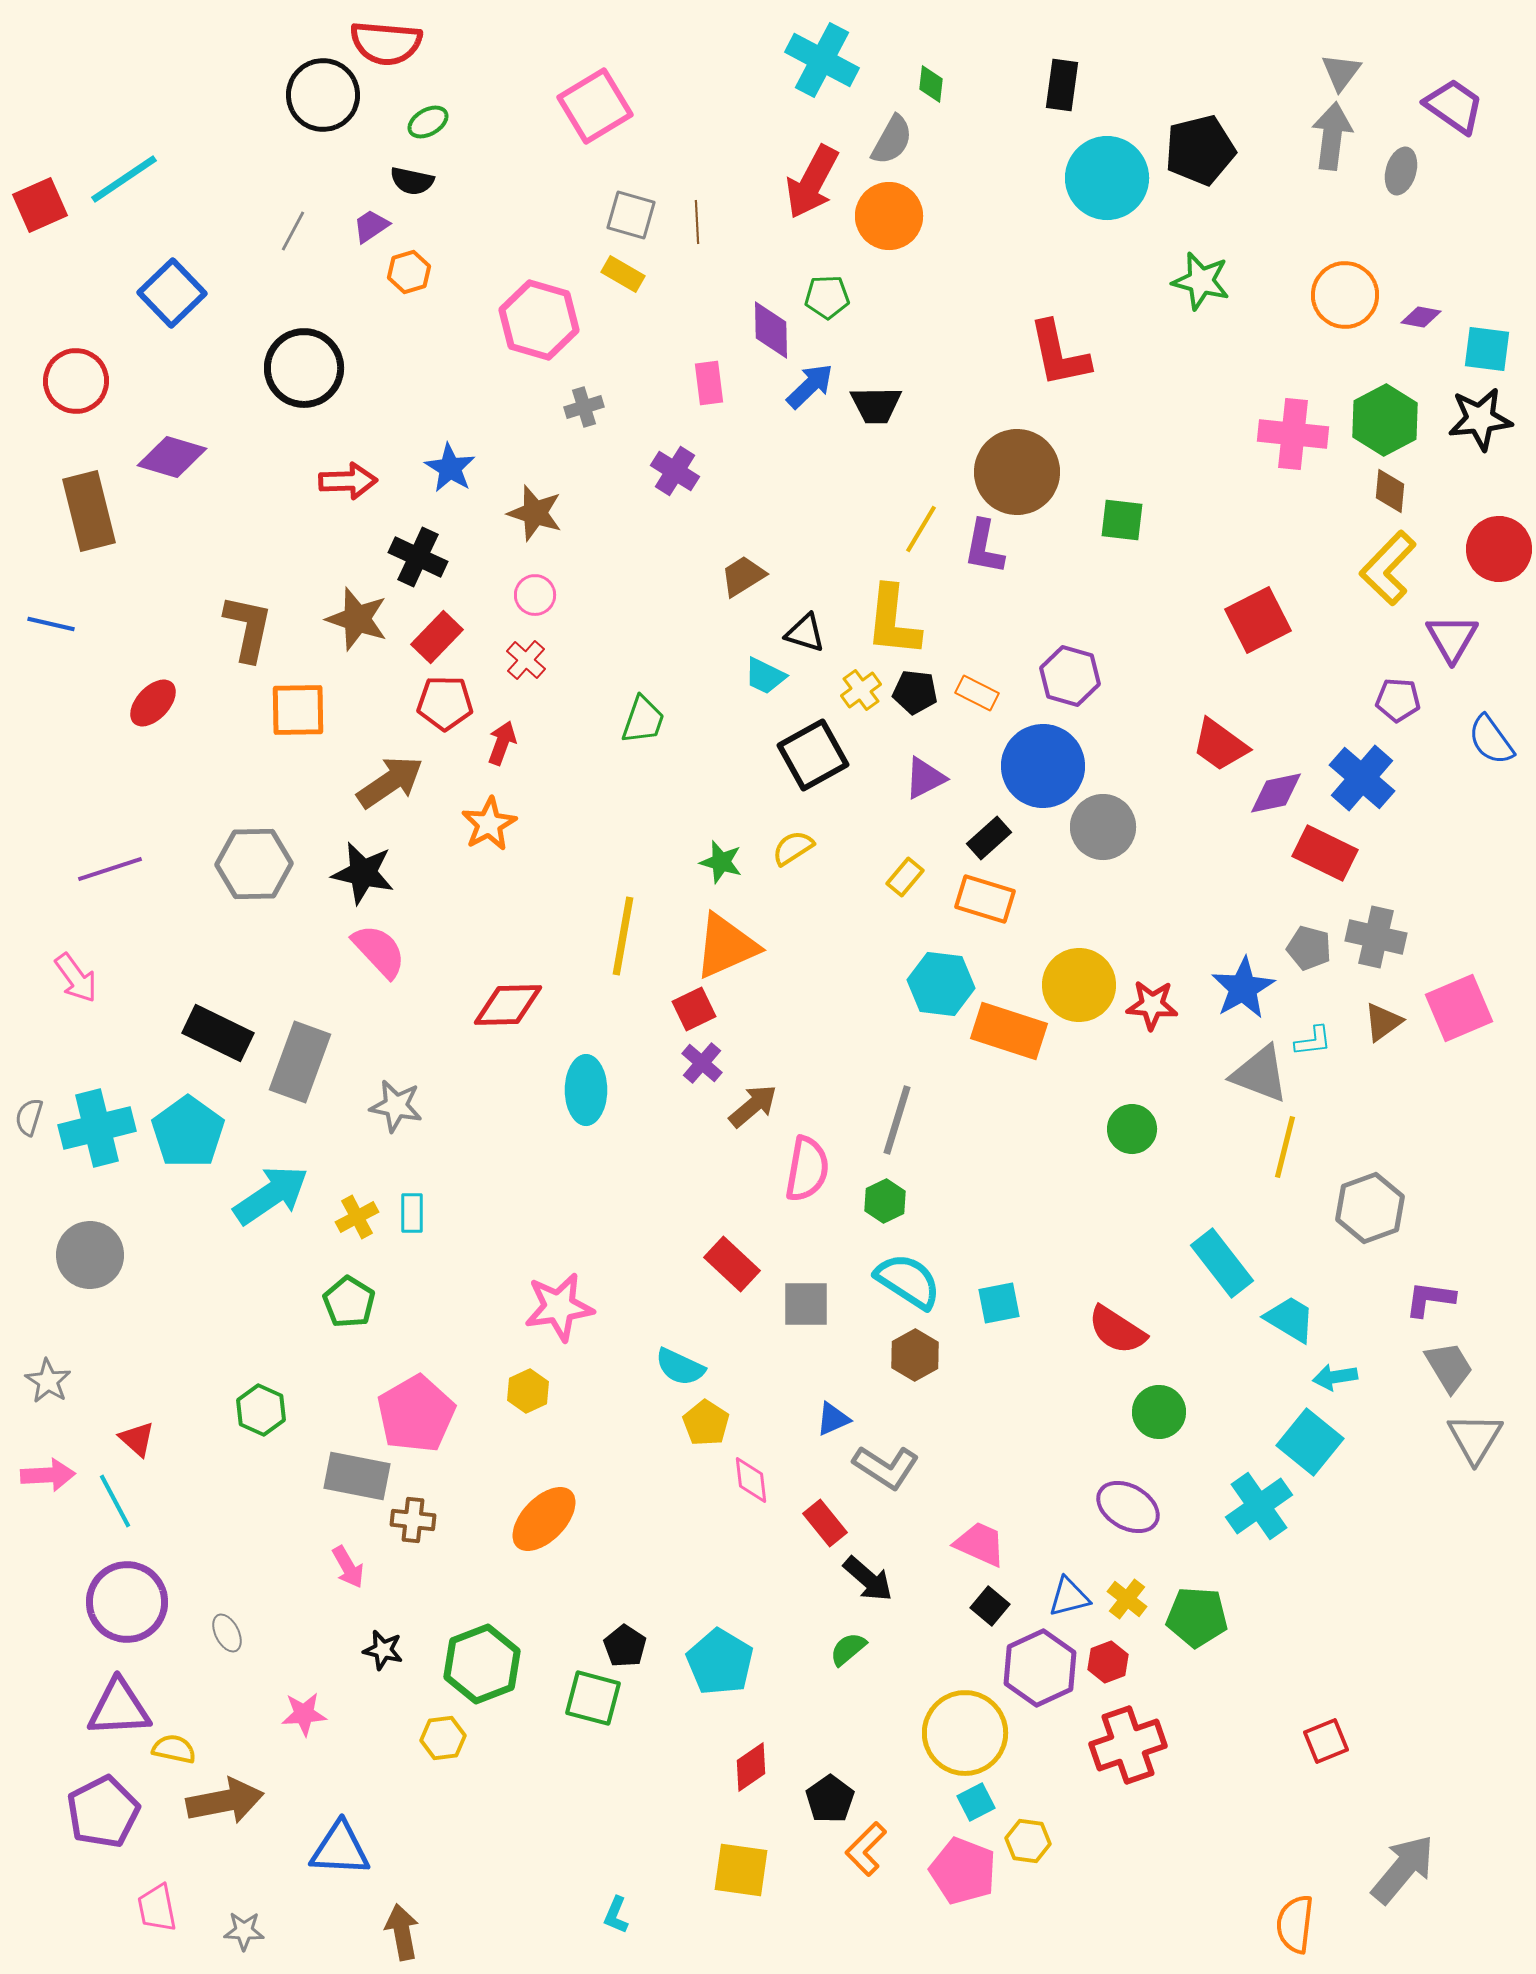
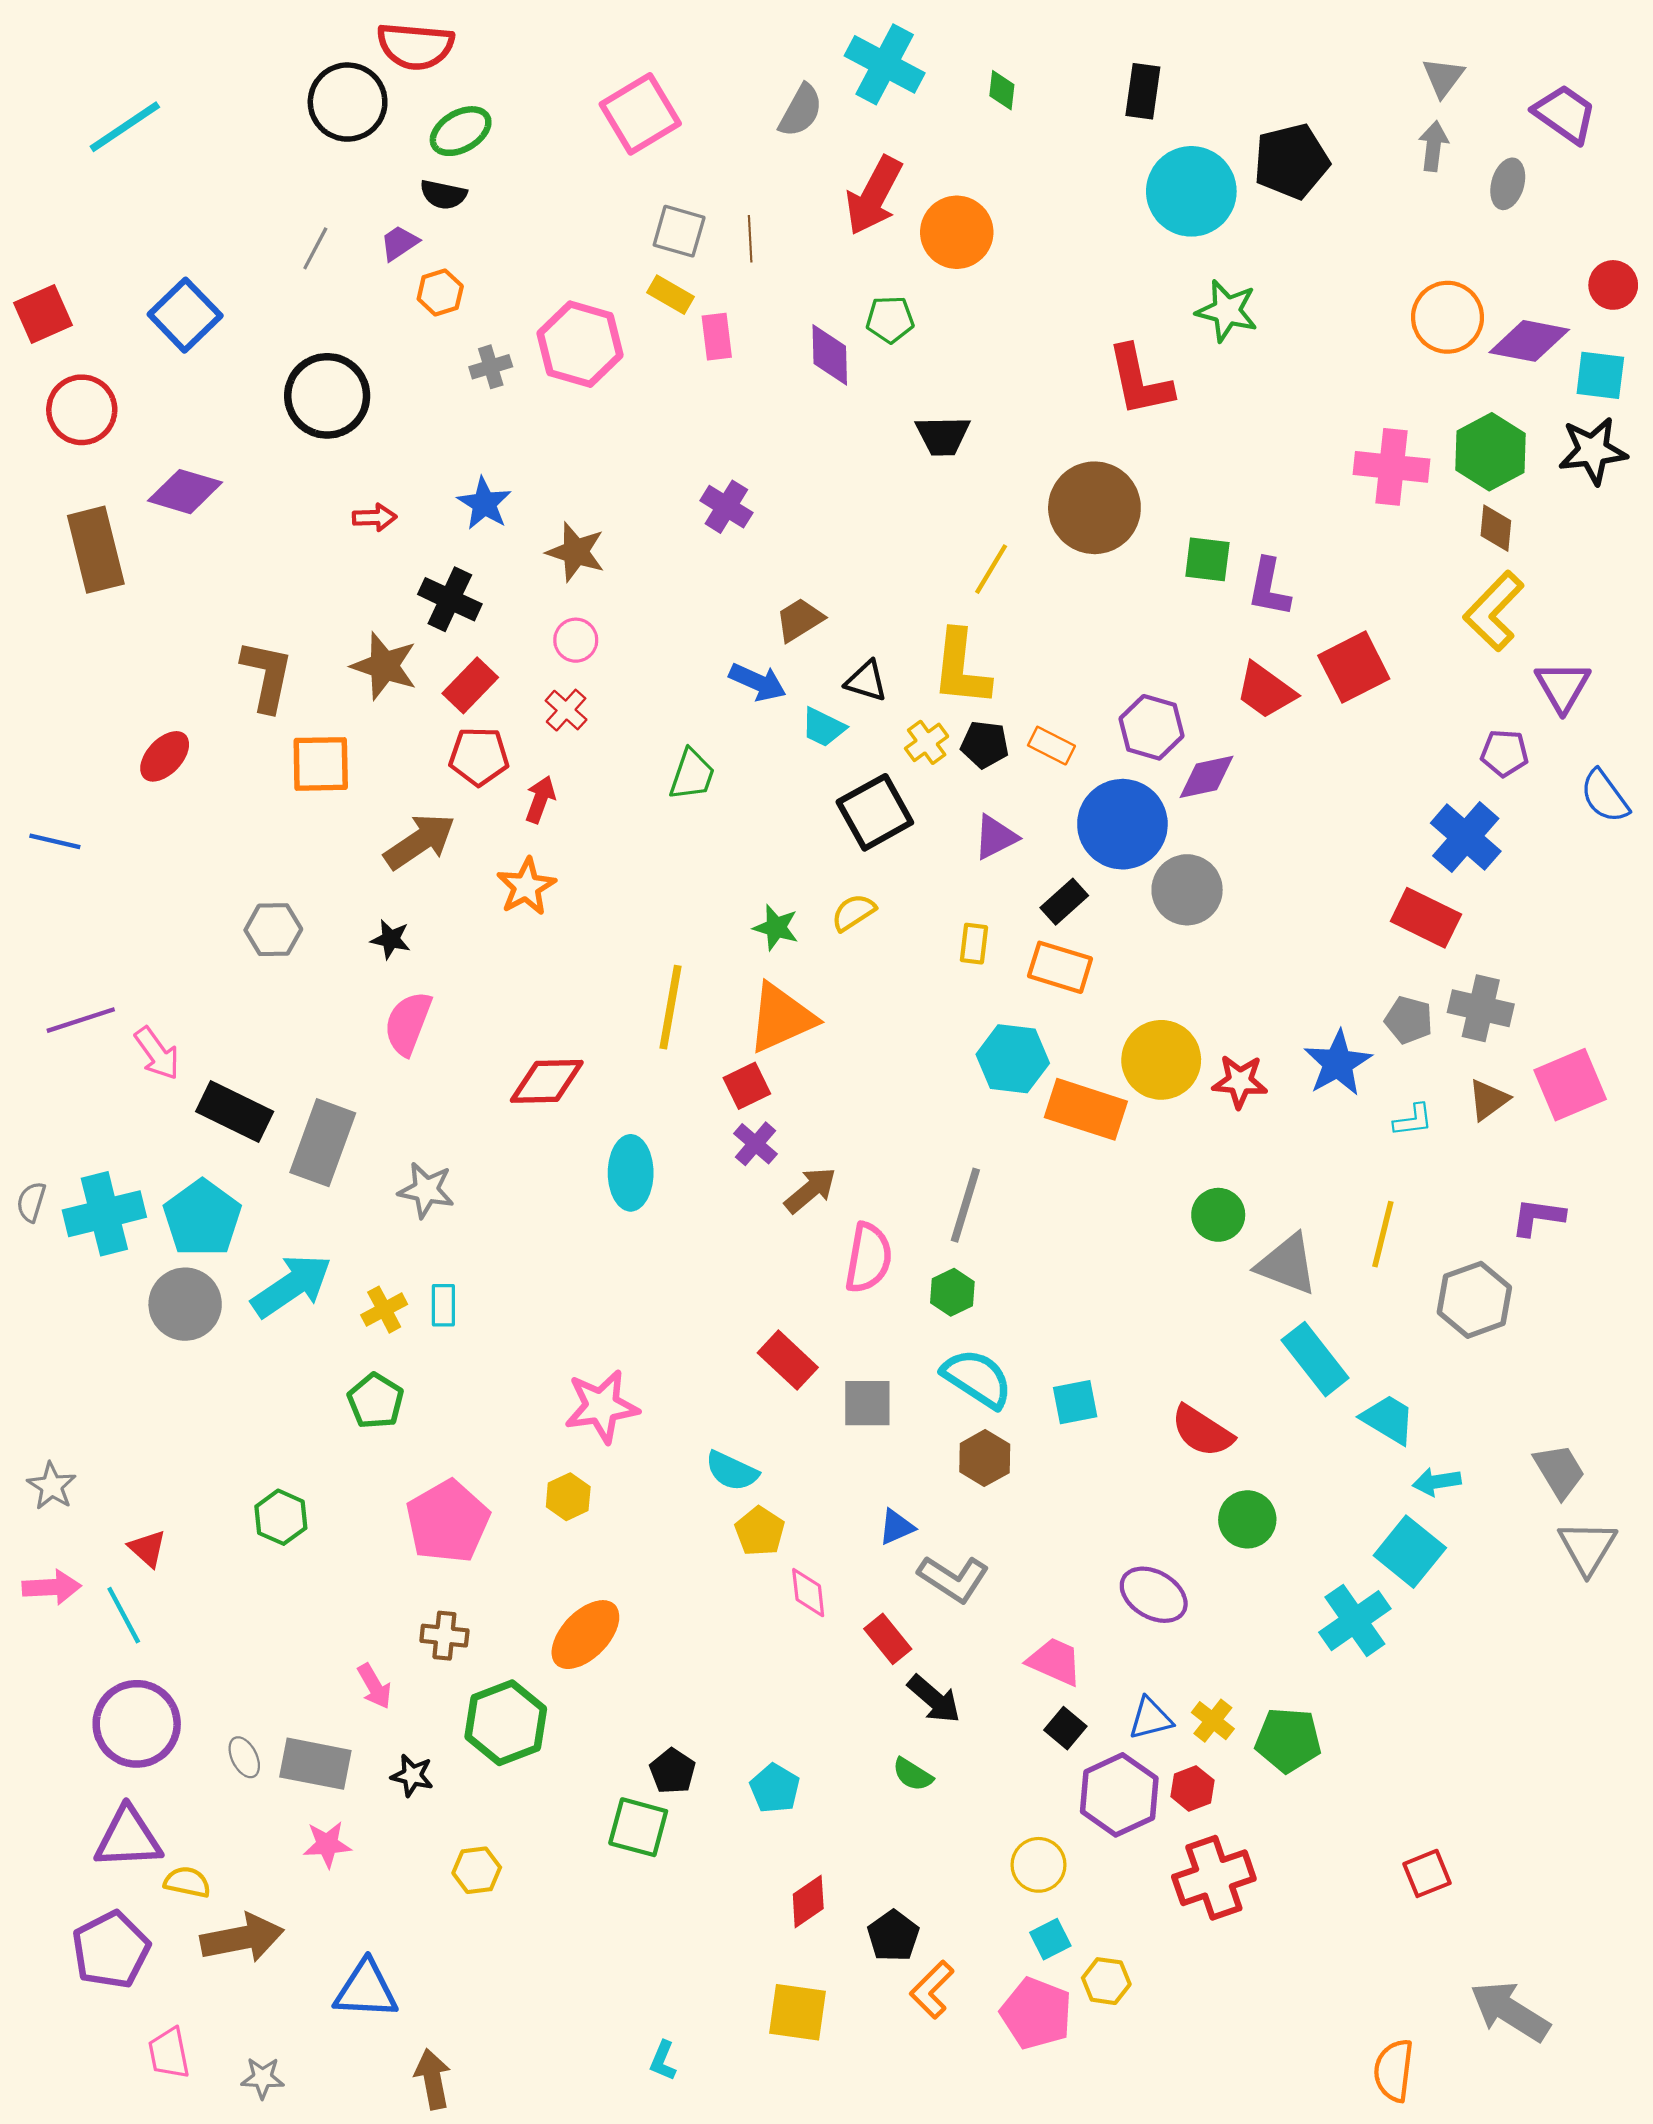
green ellipse: (428, 122) -> (461, 131), size x1.4
gray arrow: (1332, 136) -> (1433, 146), size x0.7
gray semicircle: (892, 140) -> (801, 111), moved
cyan line: (124, 179) -> (125, 127), moved
red square: (40, 205) -> (43, 314), moved
green star: (1201, 281) -> (1227, 311), moved
purple diamond: (1421, 317) -> (1529, 341), size x1.8
pink rectangle: (709, 383) -> (717, 337), moved
blue arrow: (810, 386) -> (758, 682), moved, turned 68
gray cross: (584, 407) -> (491, 367), moved
red arrow: (348, 481) -> (374, 517), size x0.7
purple L-shape: (984, 547) -> (1269, 587), moved
red circle: (1499, 549) -> (1613, 285), moved, size x0.7
blue line: (51, 624) -> (55, 841), moved
red trapezoid: (1220, 745) -> (1266, 691), moved
purple diamond: (1276, 793) -> (1206, 777), moved
gray hexagon: (254, 864) -> (273, 930), size x0.7
purple line: (110, 869) -> (81, 1020), moved
black star: (363, 873) -> (391, 939), size x0.6
yellow rectangle: (905, 877) -> (974, 944), turned -33
pink semicircle: (379, 951) -> (408, 1023), turned -116
pink arrow: (76, 978) -> (157, 1053), moved
gray triangle: (1260, 1074) -> (1287, 1264), moved
gray circle: (90, 1255) -> (185, 1304), moved
purple L-shape: (1430, 1299) -> (1538, 1217), moved
gray rectangle: (357, 1476) -> (315, 1764), moved
purple ellipse: (1128, 1507) -> (1154, 1595), moved
green semicircle: (848, 1649) -> (913, 1774), turned -108
cyan pentagon: (720, 1662) -> (775, 1788), size x0.7
green hexagon: (482, 1664) -> (506, 1723), moved
yellow circle: (965, 1733) -> (1039, 1865), size x0.6
gray arrow: (1403, 1869) -> (1510, 2011), turned -98

